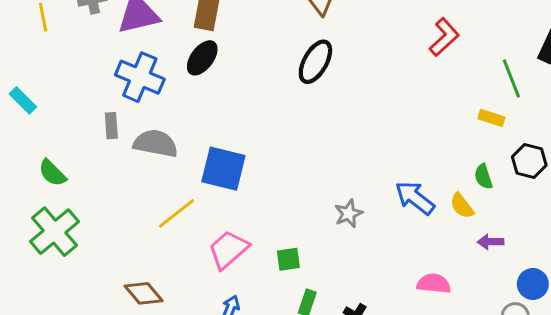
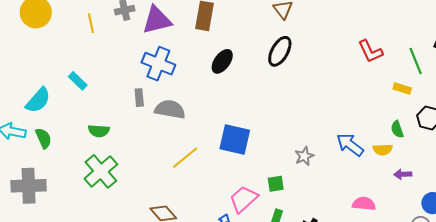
red L-shape: (444, 37) -> (371, 51), moved, turned 108
black ellipse: (202, 58) -> (222, 61), moved
blue square: (223, 169) -> (235, 140), moved
green semicircle: (52, 173) -> (99, 131), turned -40
yellow semicircle: (462, 206) -> (383, 150), turned -54
pink trapezoid: (228, 250) -> (244, 199), moved
green square: (288, 259) -> (276, 184), moved

